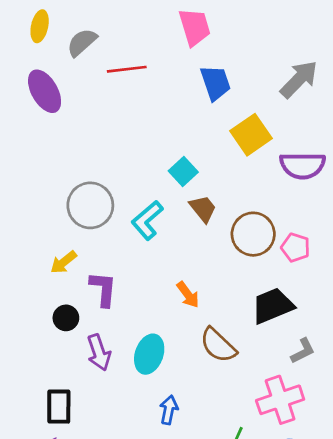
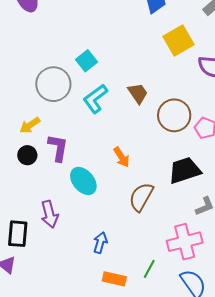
cyan square: (183, 171) -> (86, 61), moved
black circle: (66, 318) -> (27, 155), moved
brown semicircle: (218, 345) -> (141, 197), turned 72
purple arrow: (99, 353) -> (49, 214), moved
cyan ellipse: (149, 354) -> (83, 181), moved, turned -64

